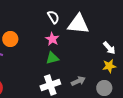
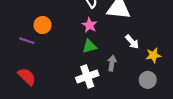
white arrow: (109, 48) -> (132, 42), moved
gray arrow: (78, 81) -> (112, 63), moved, turned -56

